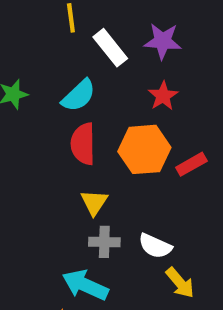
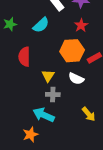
red semicircle: (83, 144) -> (24, 57), moved
white semicircle: (155, 246) -> (76, 79), moved

